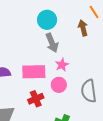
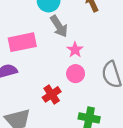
pink rectangle: (34, 72) -> (22, 42), moved

